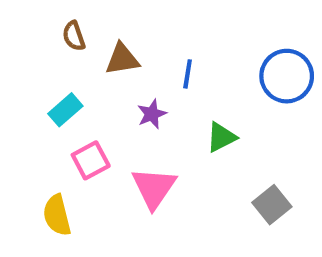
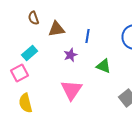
green triangle: (221, 137) -> (104, 66), turned 49
pink square: (91, 160) -> (20, 73), moved

